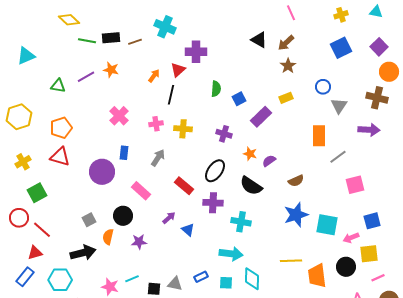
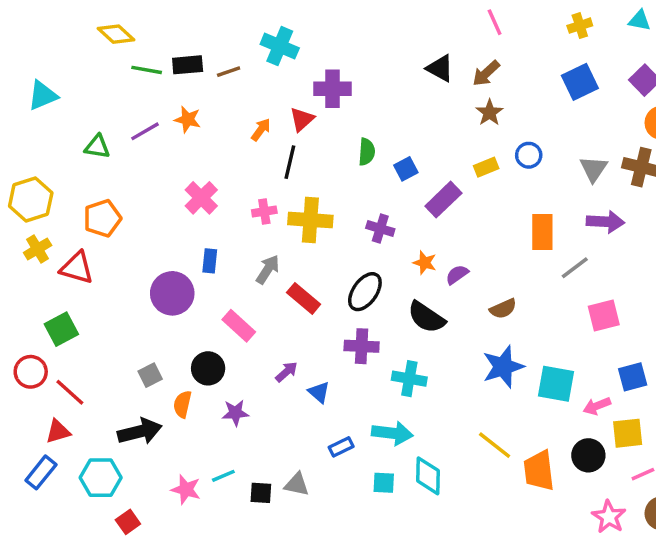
blue circle: (323, 87) -> (529, 155), moved
gray triangle: (339, 106) -> (593, 169), moved
yellow cross: (183, 129) -> (310, 220), size x1.4
purple arrow: (369, 130) -> (605, 222), moved
red triangle: (60, 157) -> (77, 268), moved
yellow cross: (23, 162) -> (38, 249), moved
red rectangle: (184, 186) -> (304, 298), moved
yellow line: (291, 261) -> (495, 445), turned 40
blue rectangle: (201, 277) -> (341, 447), moved

